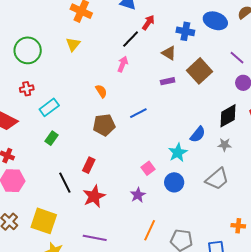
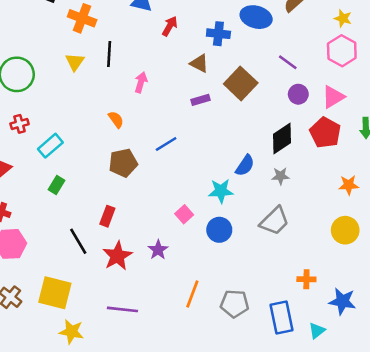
black line: (131, 39) -> (109, 54), moved, turned -36
cyan star: (178, 153) -> (221, 191), turned 30
purple star: (138, 195) -> (158, 250), moved

